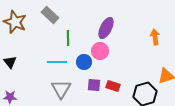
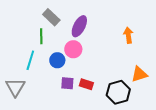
gray rectangle: (50, 15) -> (51, 17), moved
cyan line: (57, 62) -> (30, 60), turned -72
gray triangle: (61, 89) -> (15, 87), moved

